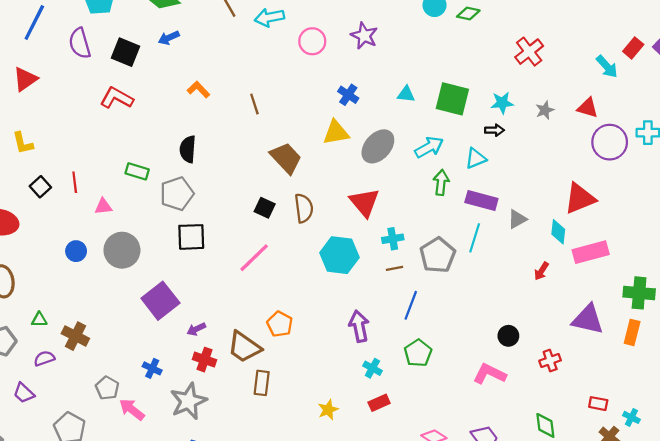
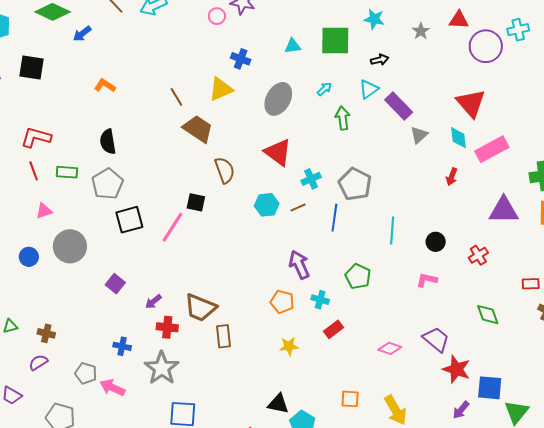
blue arrow: (169, 38) -> (82, 34), moved
pink circle: (312, 41) -> (217, 16), moved, size x0.7
red L-shape: (117, 98) -> (36, 137), moved
cyan star: (502, 103) -> (374, 19), moved, turned 30
brown line: (254, 104) -> (176, 97), moved
yellow triangle: (336, 133) -> (221, 89), moved
cyan arrow: (429, 147) -> (324, 89), size x0.6
red line: (75, 182) -> (34, 171), moved
red triangle: (580, 198) -> (471, 103), turned -36
purple rectangle: (481, 201) -> (399, 106), moved, turned 44
black square: (265, 208) -> (196, 202), moved
cyan line: (475, 238) -> (392, 230), moved
cyan hexagon: (339, 255) -> (267, 205), size x0.7
pink line: (254, 258) -> (172, 227), moved
brown line: (395, 268) -> (298, 207), moved
purple square: (160, 301) -> (115, 284), size x0.6
blue line: (411, 305) -> (334, 218), moved
orange pentagon: (280, 324) -> (282, 302), moved
brown cross: (75, 336) -> (46, 333), size x0.7
purple semicircle: (44, 358) -> (38, 362), moved
pink L-shape: (490, 374) -> (427, 280), size x0.7
yellow star: (328, 410) -> (289, 346), turned 30

